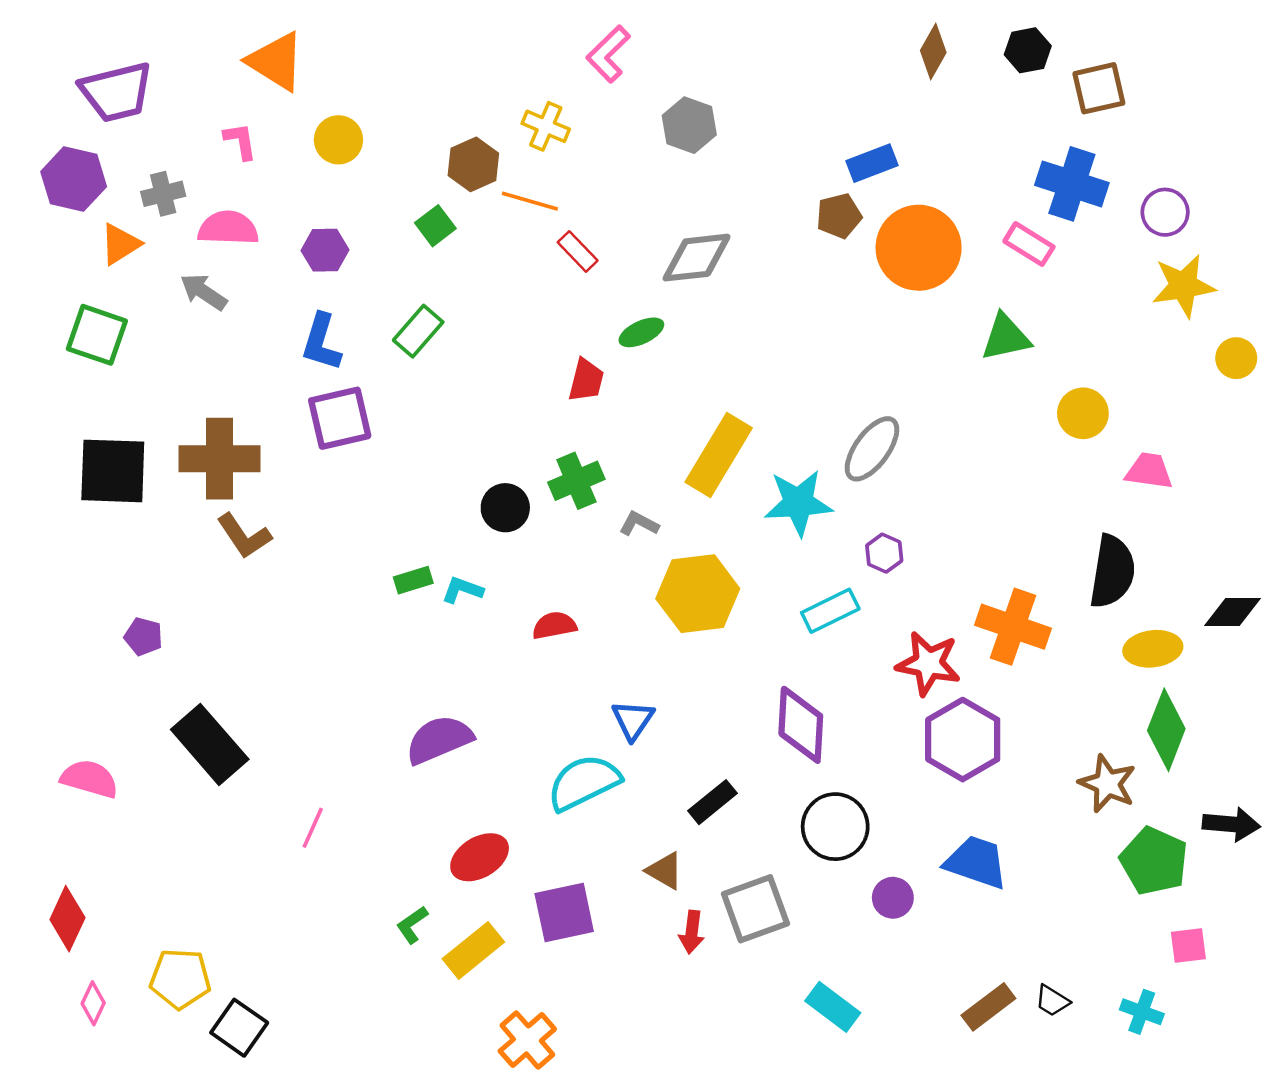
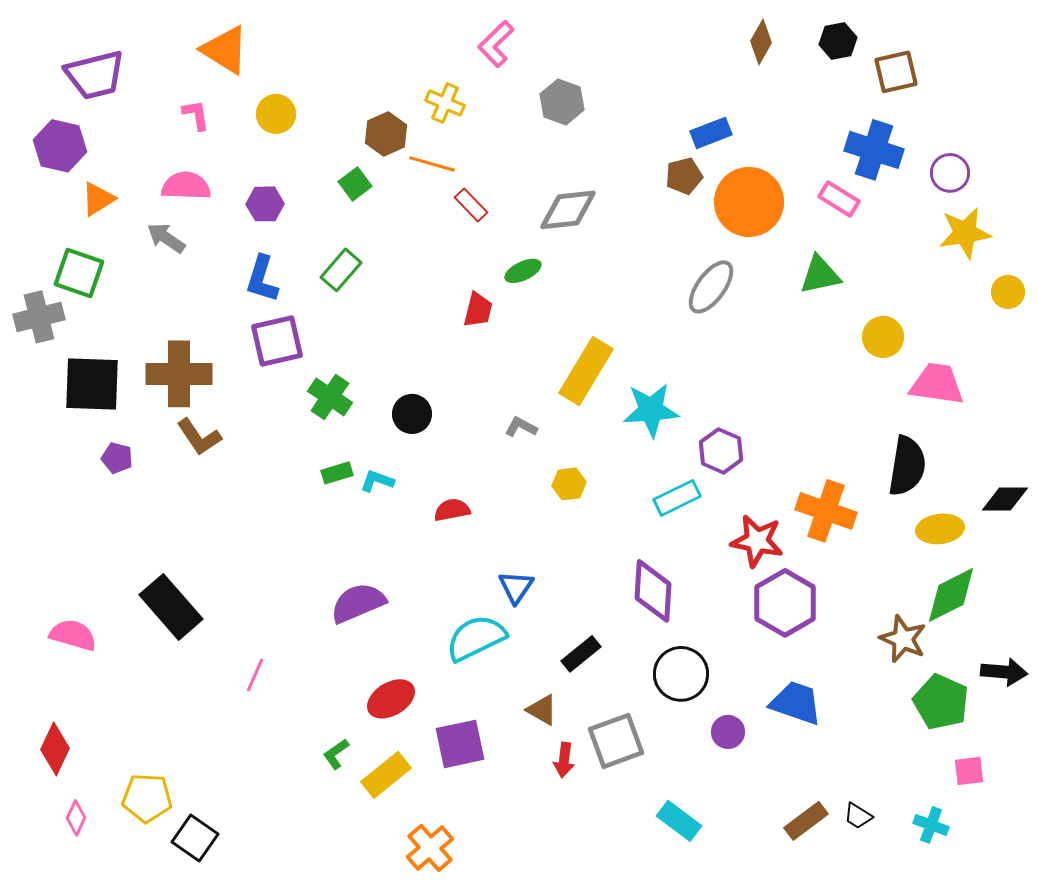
gray cross: (163, 194) -> (39, 317), moved, size x1.4
gray ellipse: (872, 449) -> (711, 287), moved
pink trapezoid: (1149, 471) -> (937, 384), size x1.4
green cross: (576, 481) -> (330, 397), moved, turned -33
purple hexagon: (884, 553) -> (721, 451), size x1.4
yellow hexagon: (698, 594) -> (569, 484), size x0.5
purple pentagon: (143, 637) -> (117, 458), moved
green diamond: (1166, 730) -> (951, 595), turned 42

